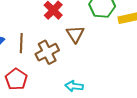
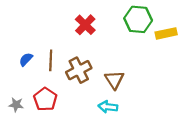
brown triangle: (75, 34) -> (114, 80), moved

